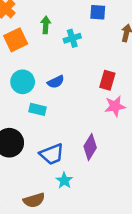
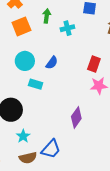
blue semicircle: (56, 82) -> (52, 63), turned -32
blue trapezoid: (52, 154) -> (51, 149), moved, turned -30
cyan star: (64, 180) -> (23, 136), moved

